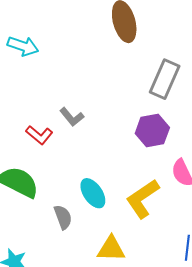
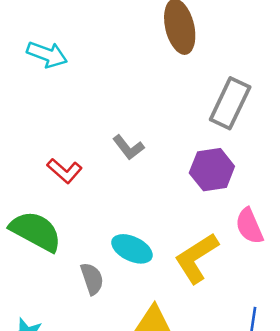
gray L-shape: (72, 117) -> (128, 147), moved
cyan ellipse: (93, 193) -> (132, 249), turned -32

